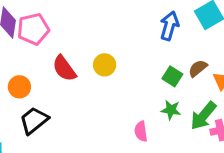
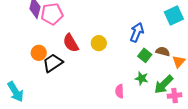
blue arrow: (169, 26) -> (137, 32), moved
brown semicircle: (198, 68) -> (163, 51), turned 48
black trapezoid: (34, 120) -> (53, 63), moved

